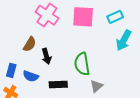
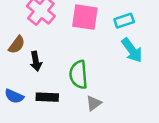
cyan arrow: (124, 40) -> (132, 50), turned -70
blue semicircle: (31, 76) -> (14, 96), moved

